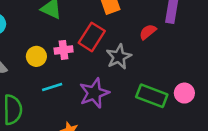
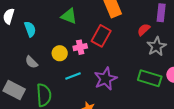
gray star: (119, 57) -> (156, 46), moved

